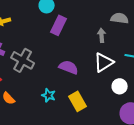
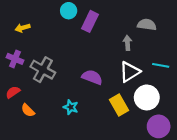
purple rectangle: (59, 25) -> (90, 21), moved
white circle: (120, 86) -> (147, 97), size x1.5
yellow rectangle: (78, 101) -> (119, 105), moved

